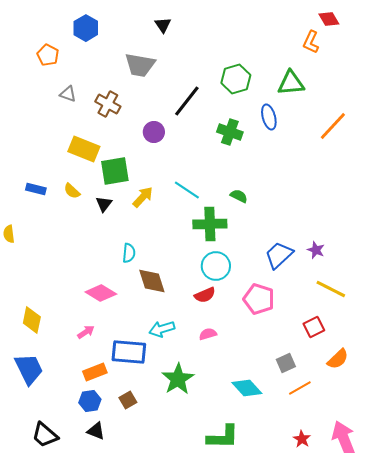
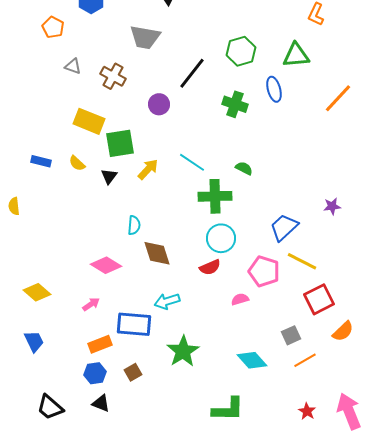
purple star: (316, 250) -> (332, 206), moved, turned -30
yellow line: (331, 289) -> (302, 261), moved
yellow diamond: (32, 320) -> (37, 292), turned -60
red square: (314, 327) -> (319, 299), size x1.4
pink semicircle: (208, 334) -> (240, 299), moved
blue trapezoid: (29, 369) -> (34, 341), size x0.7

